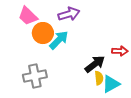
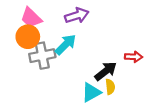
orange circle: (43, 33) -> (28, 37), moved
gray cross: (35, 76) -> (42, 56), moved
cyan triangle: (111, 84) -> (91, 92), moved

